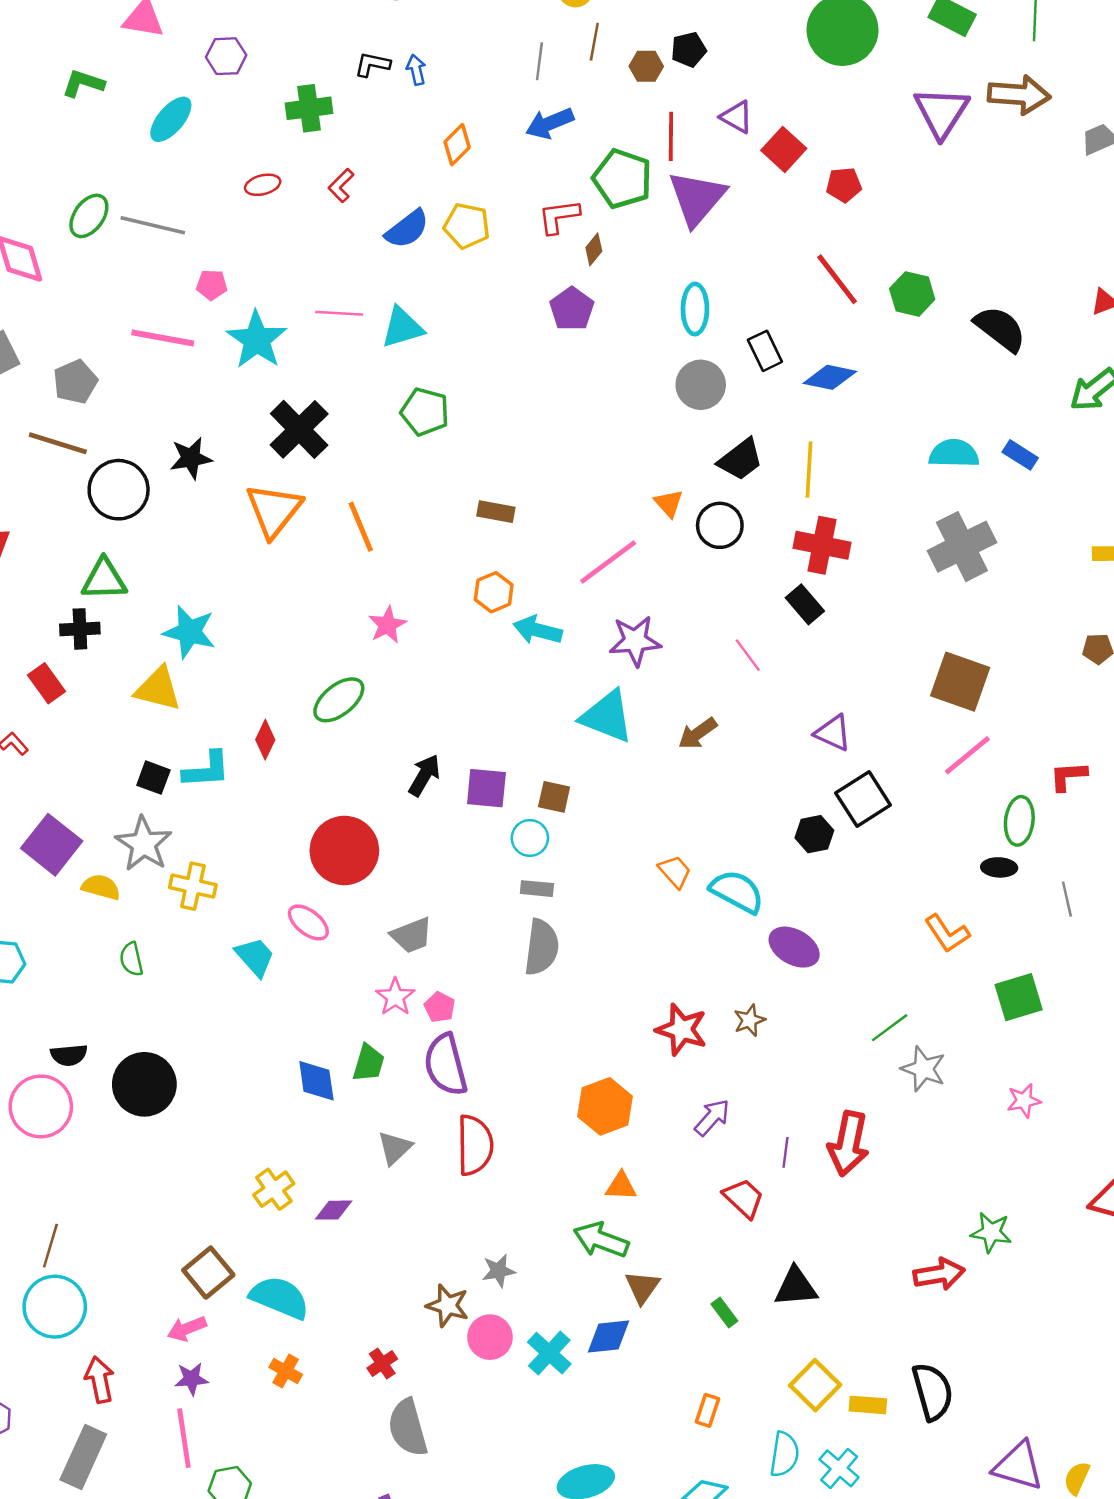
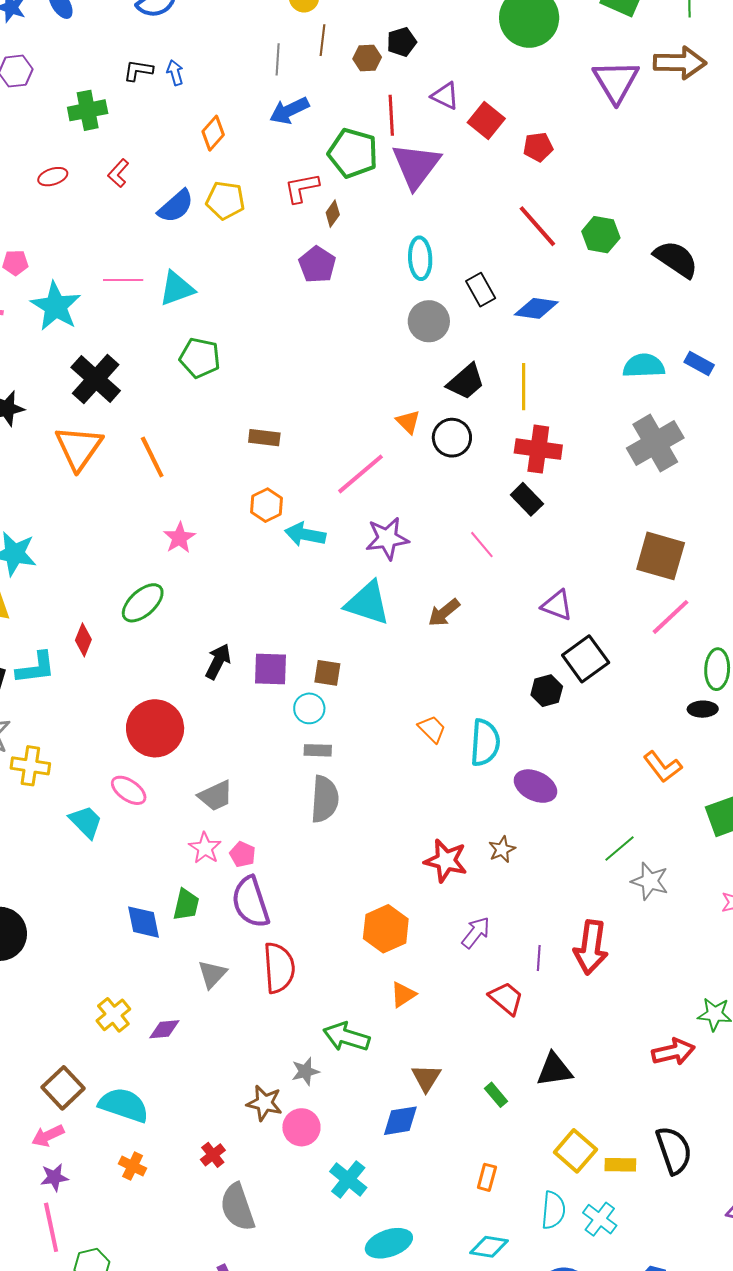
cyan semicircle: (737, 892) -> (485, 743), turned 69
orange triangle: (621, 1186) -> (403, 995), turned -32
green arrow: (601, 1240) -> (346, 1037), moved
cyan cross: (549, 1353) -> (348, 1179), moved

